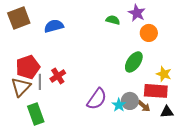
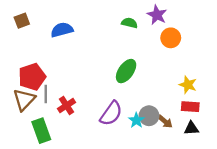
brown square: (19, 18) -> (22, 21), size x0.6
green ellipse: (134, 62) -> (126, 71), moved
red cross: (58, 76) -> (66, 105), moved
red rectangle: (156, 91) -> (190, 107), moved, size x0.7

